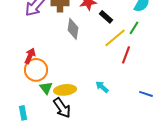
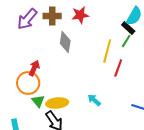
black rectangle: (106, 17) -> (128, 28), moved
yellow line: (115, 38) -> (107, 51), turned -35
red arrow: (30, 56) -> (34, 68), moved

